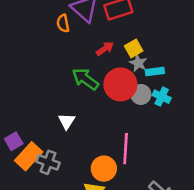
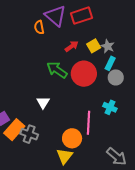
gray star: (138, 63) -> (108, 46), moved
cyan rectangle: (155, 72) -> (110, 63), turned -56
gray circle: (141, 94) -> (116, 77), moved
cyan cross: (162, 97) -> (110, 107), moved

